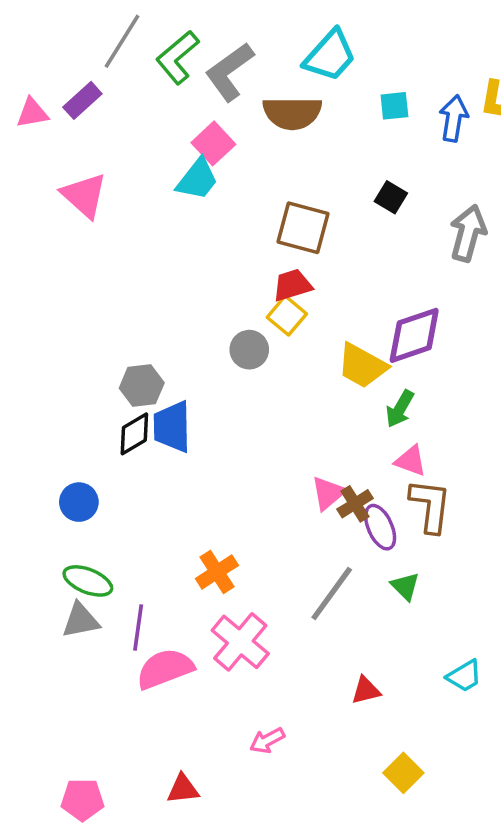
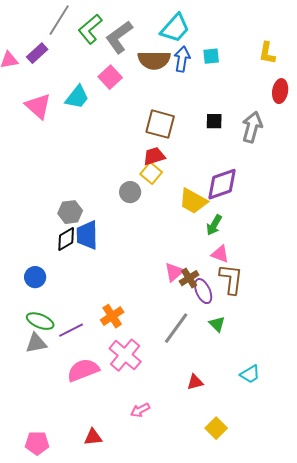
blue arrow: (454, 118) -> (182, 59), moved
cyan trapezoid: (197, 179) -> (77, 97), moved
black square: (391, 197) -> (214, 121), moved, turned -30
purple line: (138, 628) -> (71, 330), moved, turned 55

